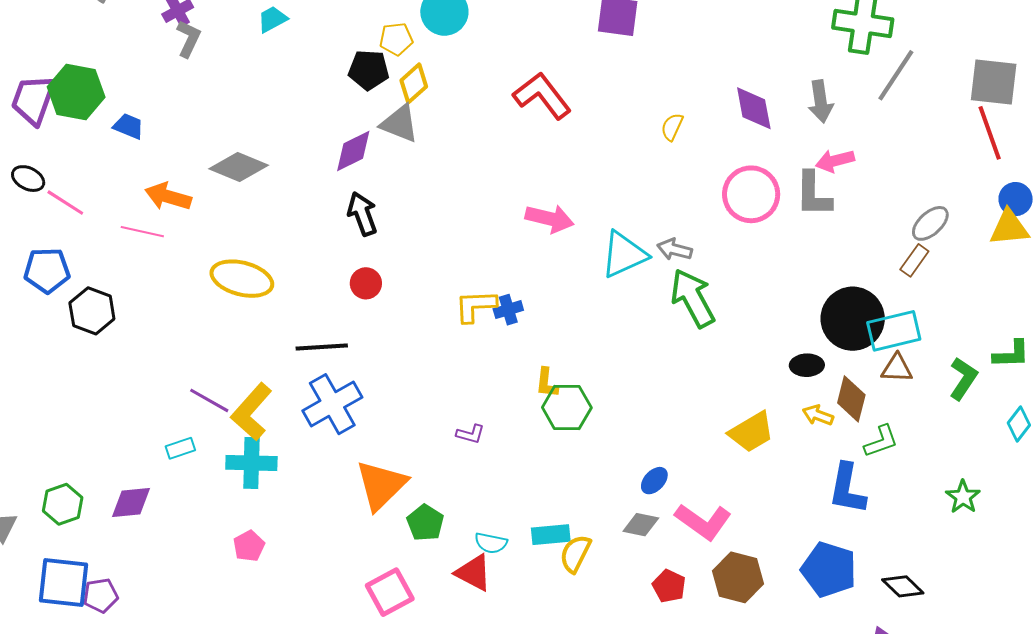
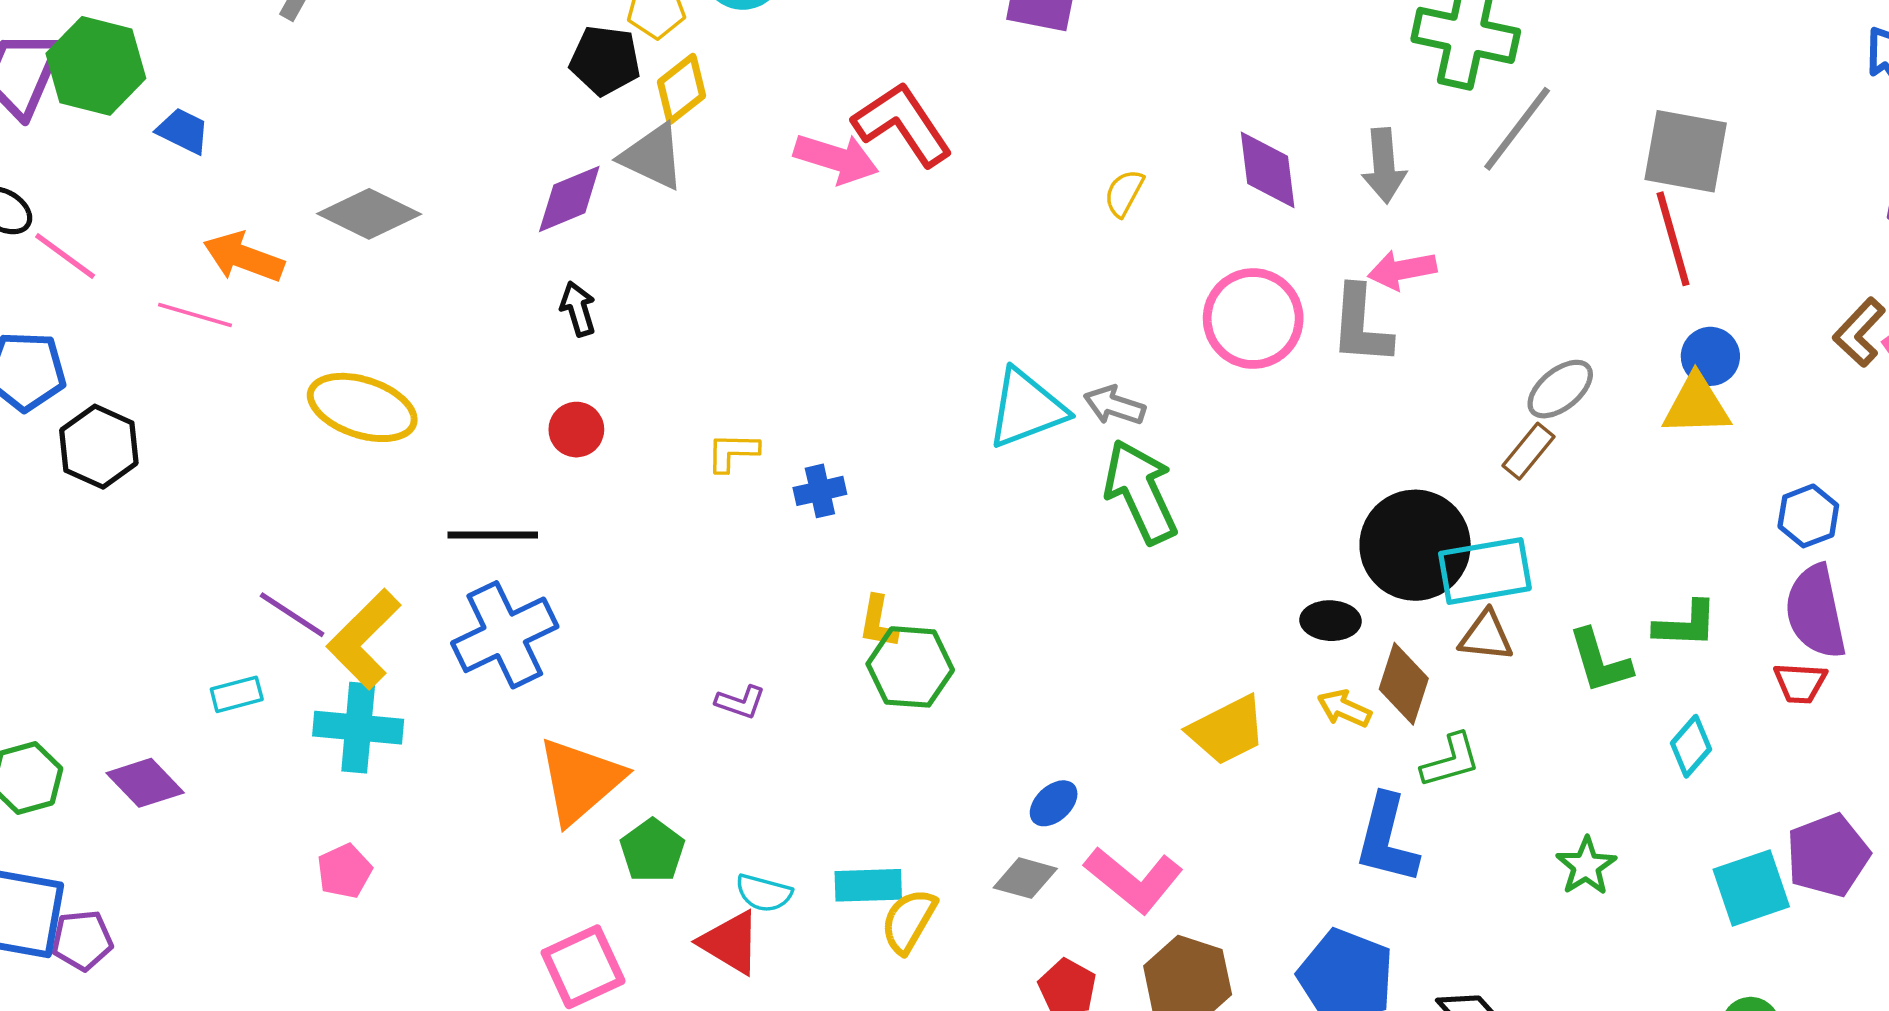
black arrow: (362, 214) -> (578, 309), size x0.7
pink arrow: (550, 219) -> (836, 159), moved
yellow L-shape: (475, 306) -> (733, 452), moved, size x0.7
green L-shape: (963, 379) -> (1600, 661), turned 126
purple diamond: (131, 503) -> (145, 783), turned 48

